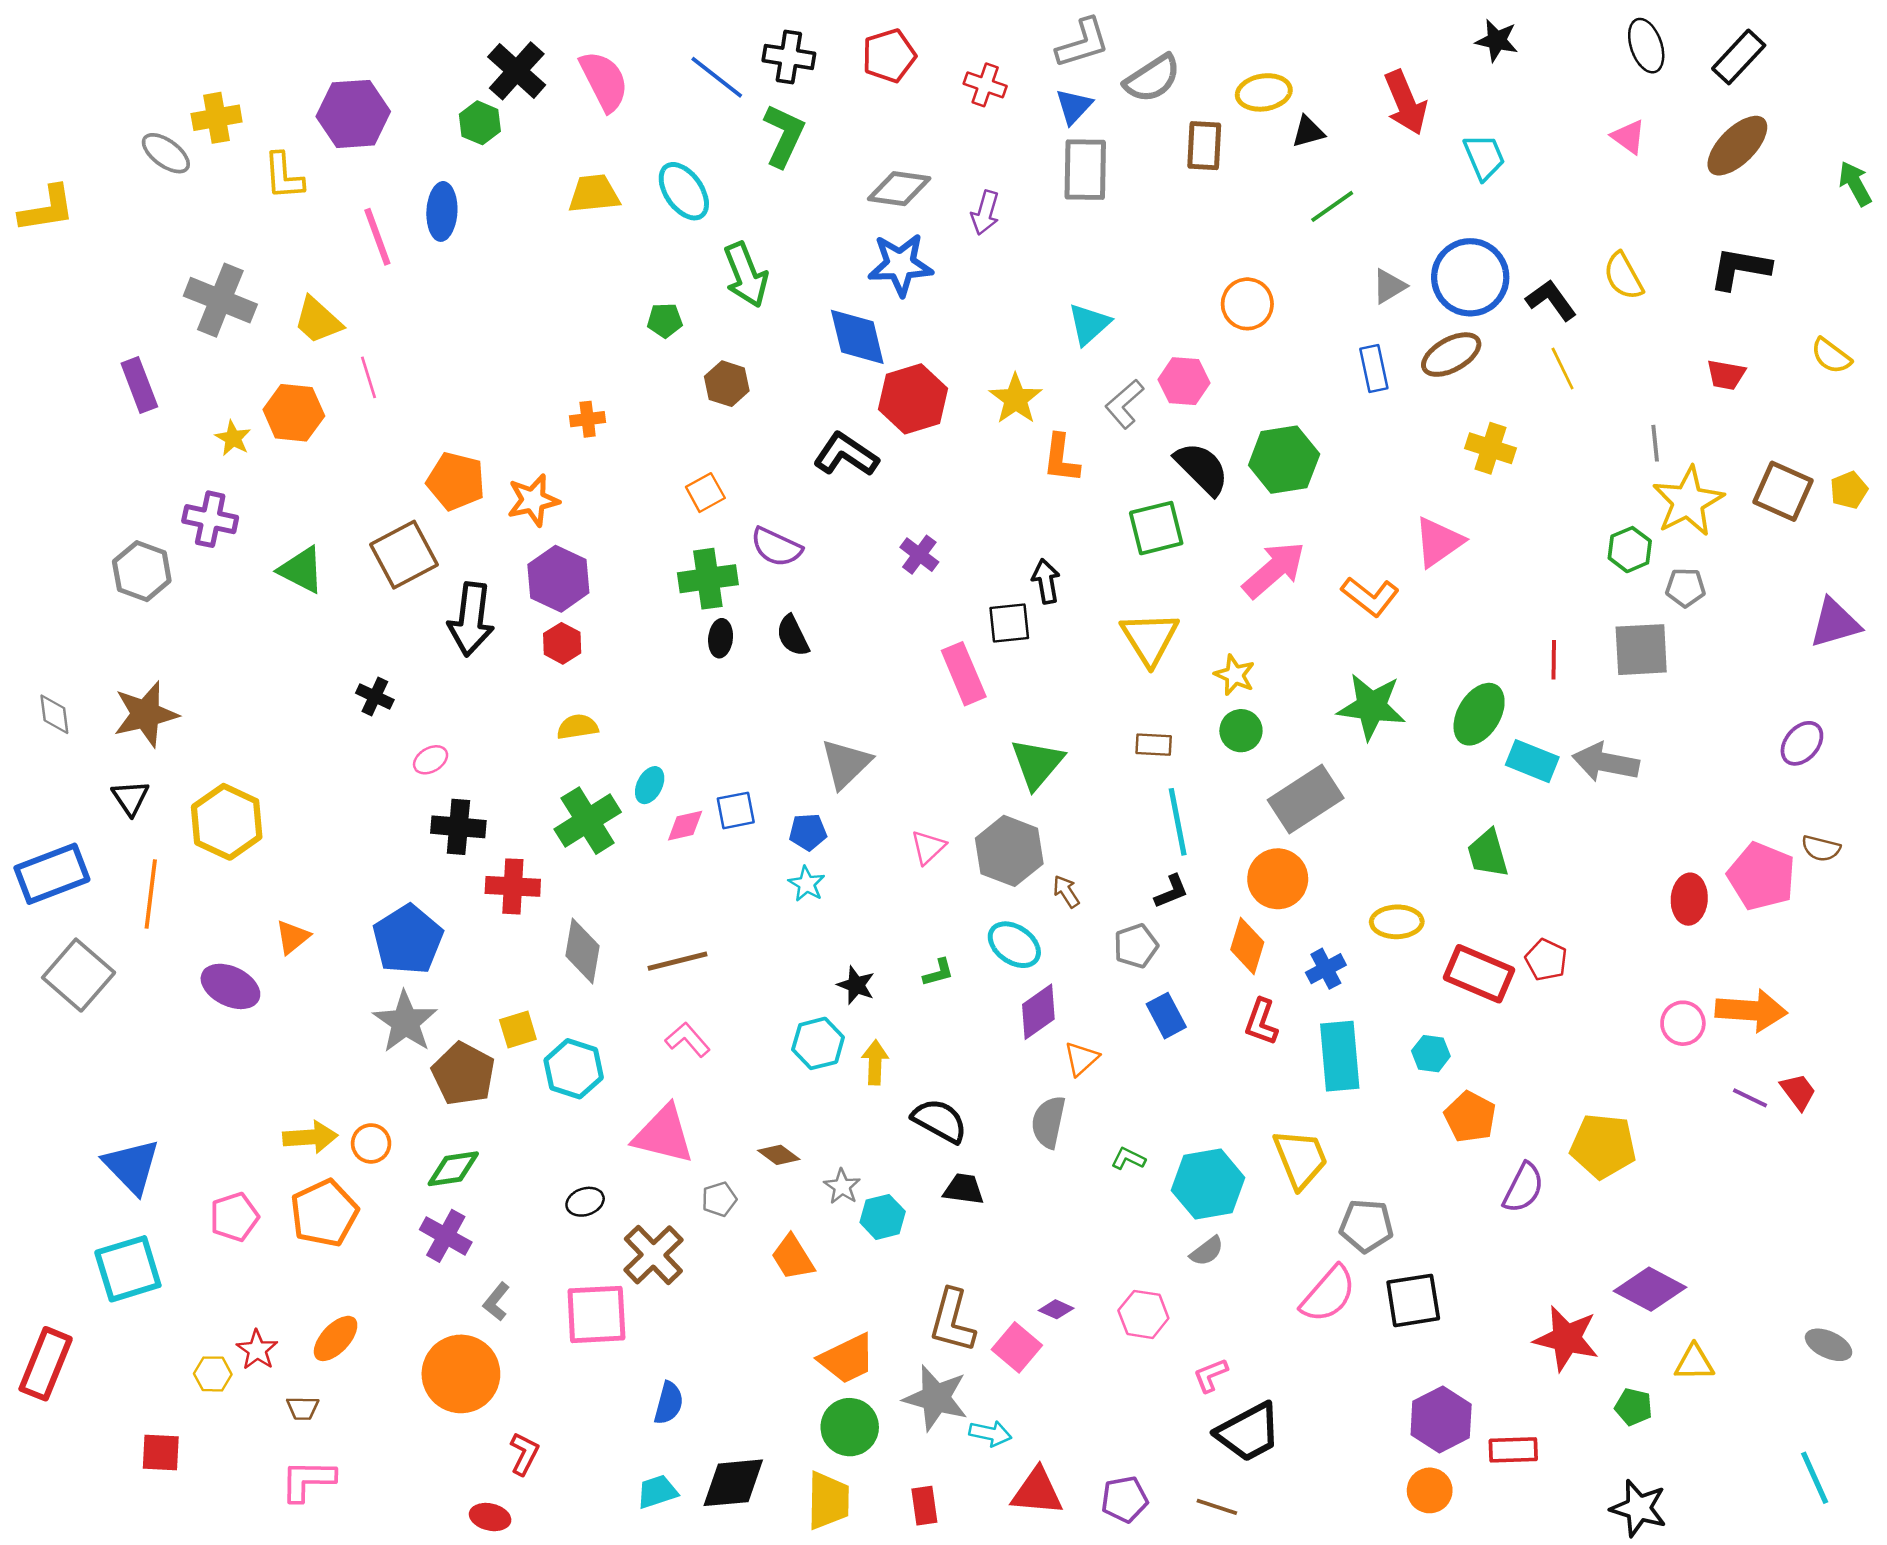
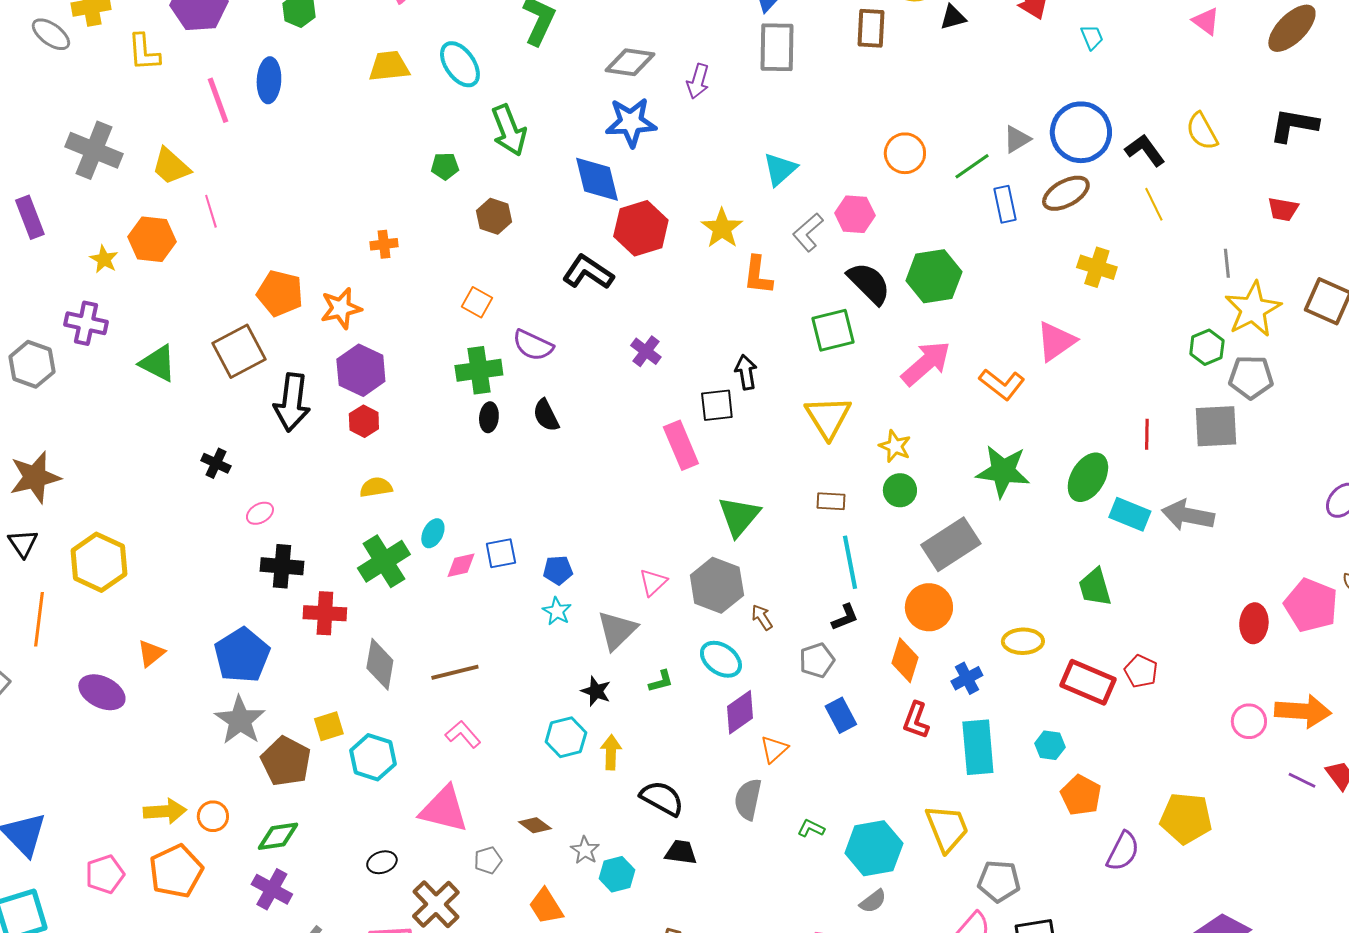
cyan trapezoid: (1484, 157) -> (1092, 37), size x0.7
green line: (1332, 206) -> (972, 166), moved
orange square: (705, 493) -> (477, 302), turned -32
gray pentagon: (1685, 588) -> (1251, 377), size x1.4
gray triangle: (846, 764) -> (617, 630), moved

